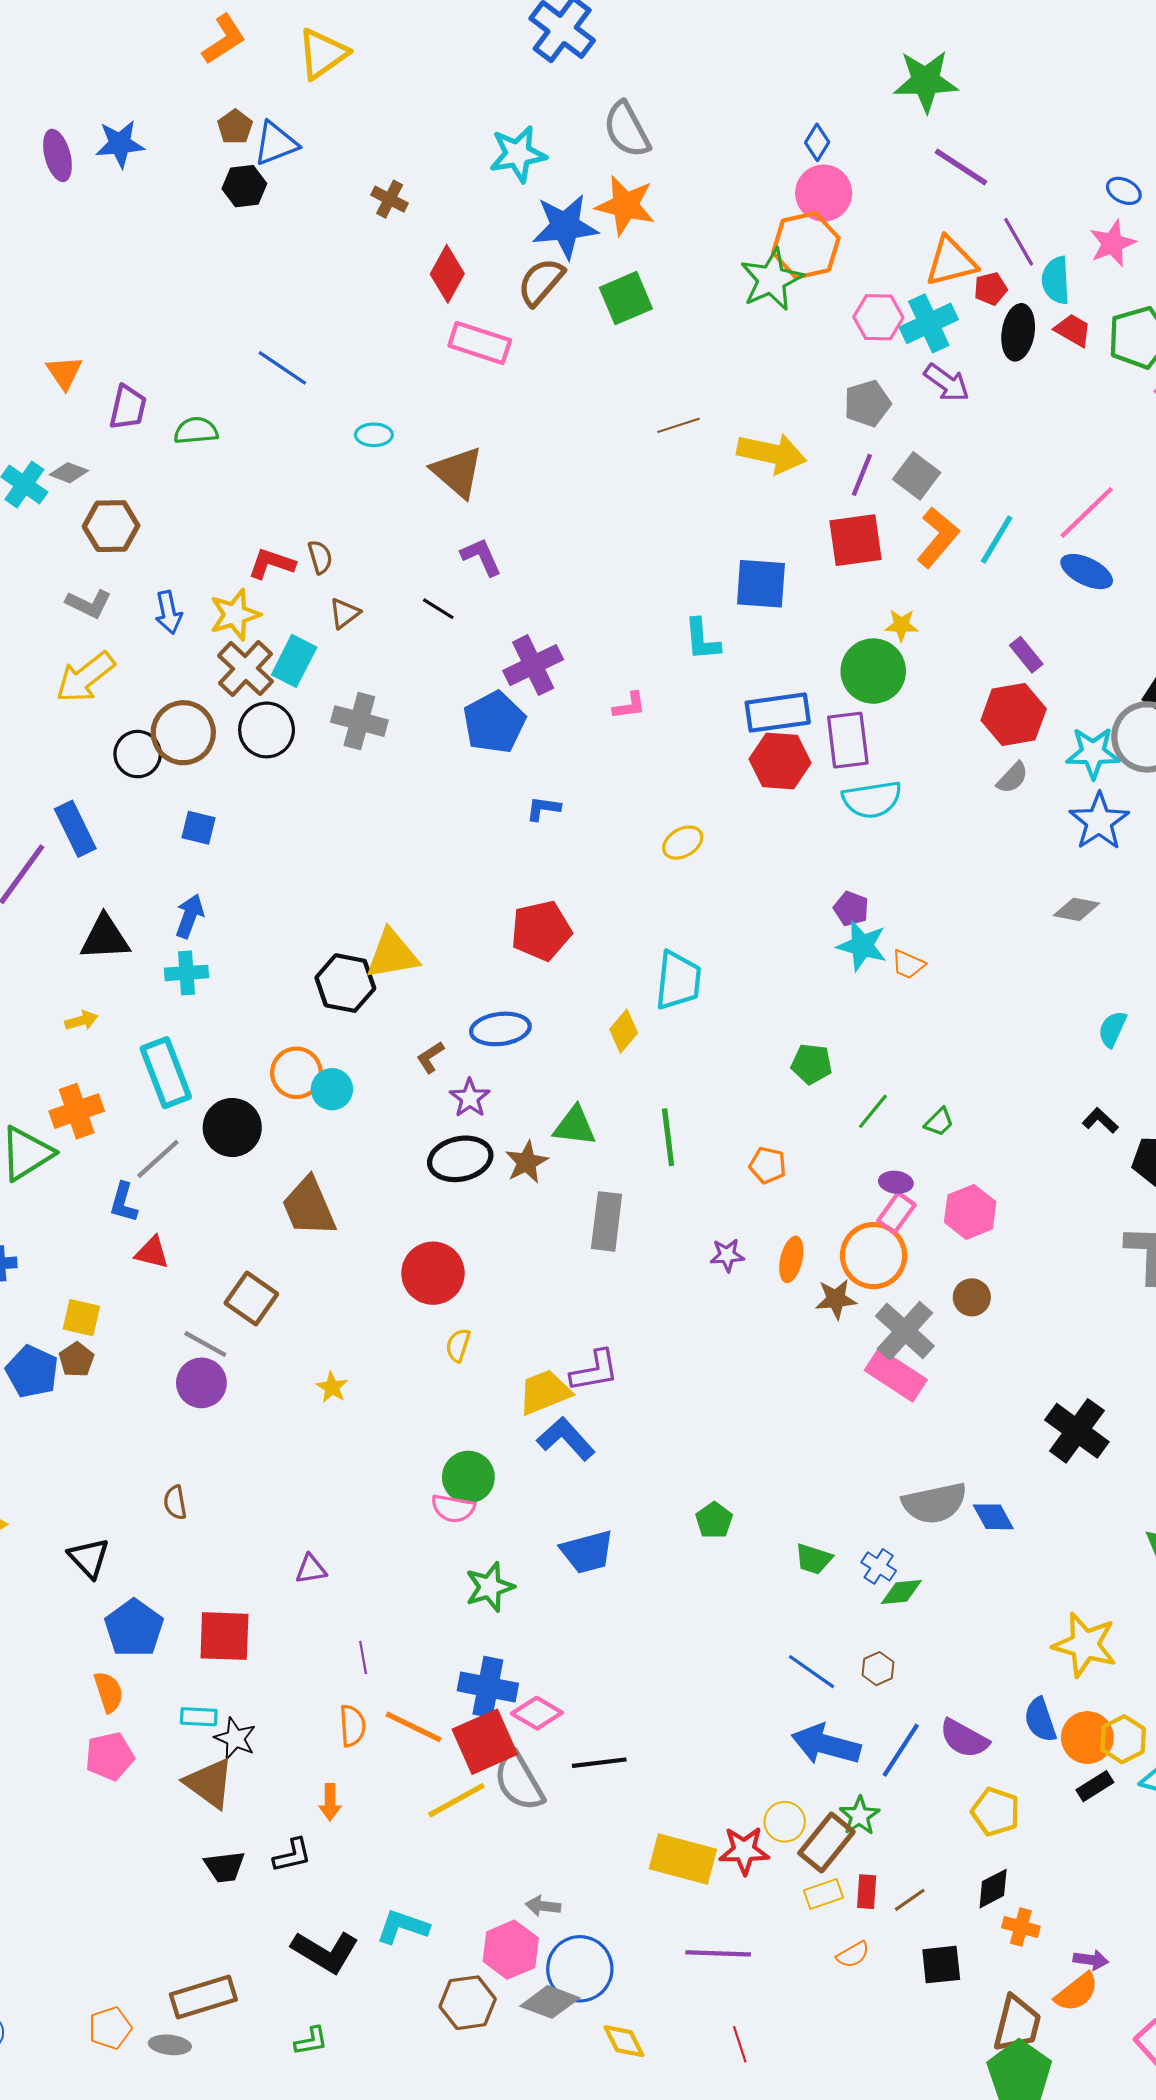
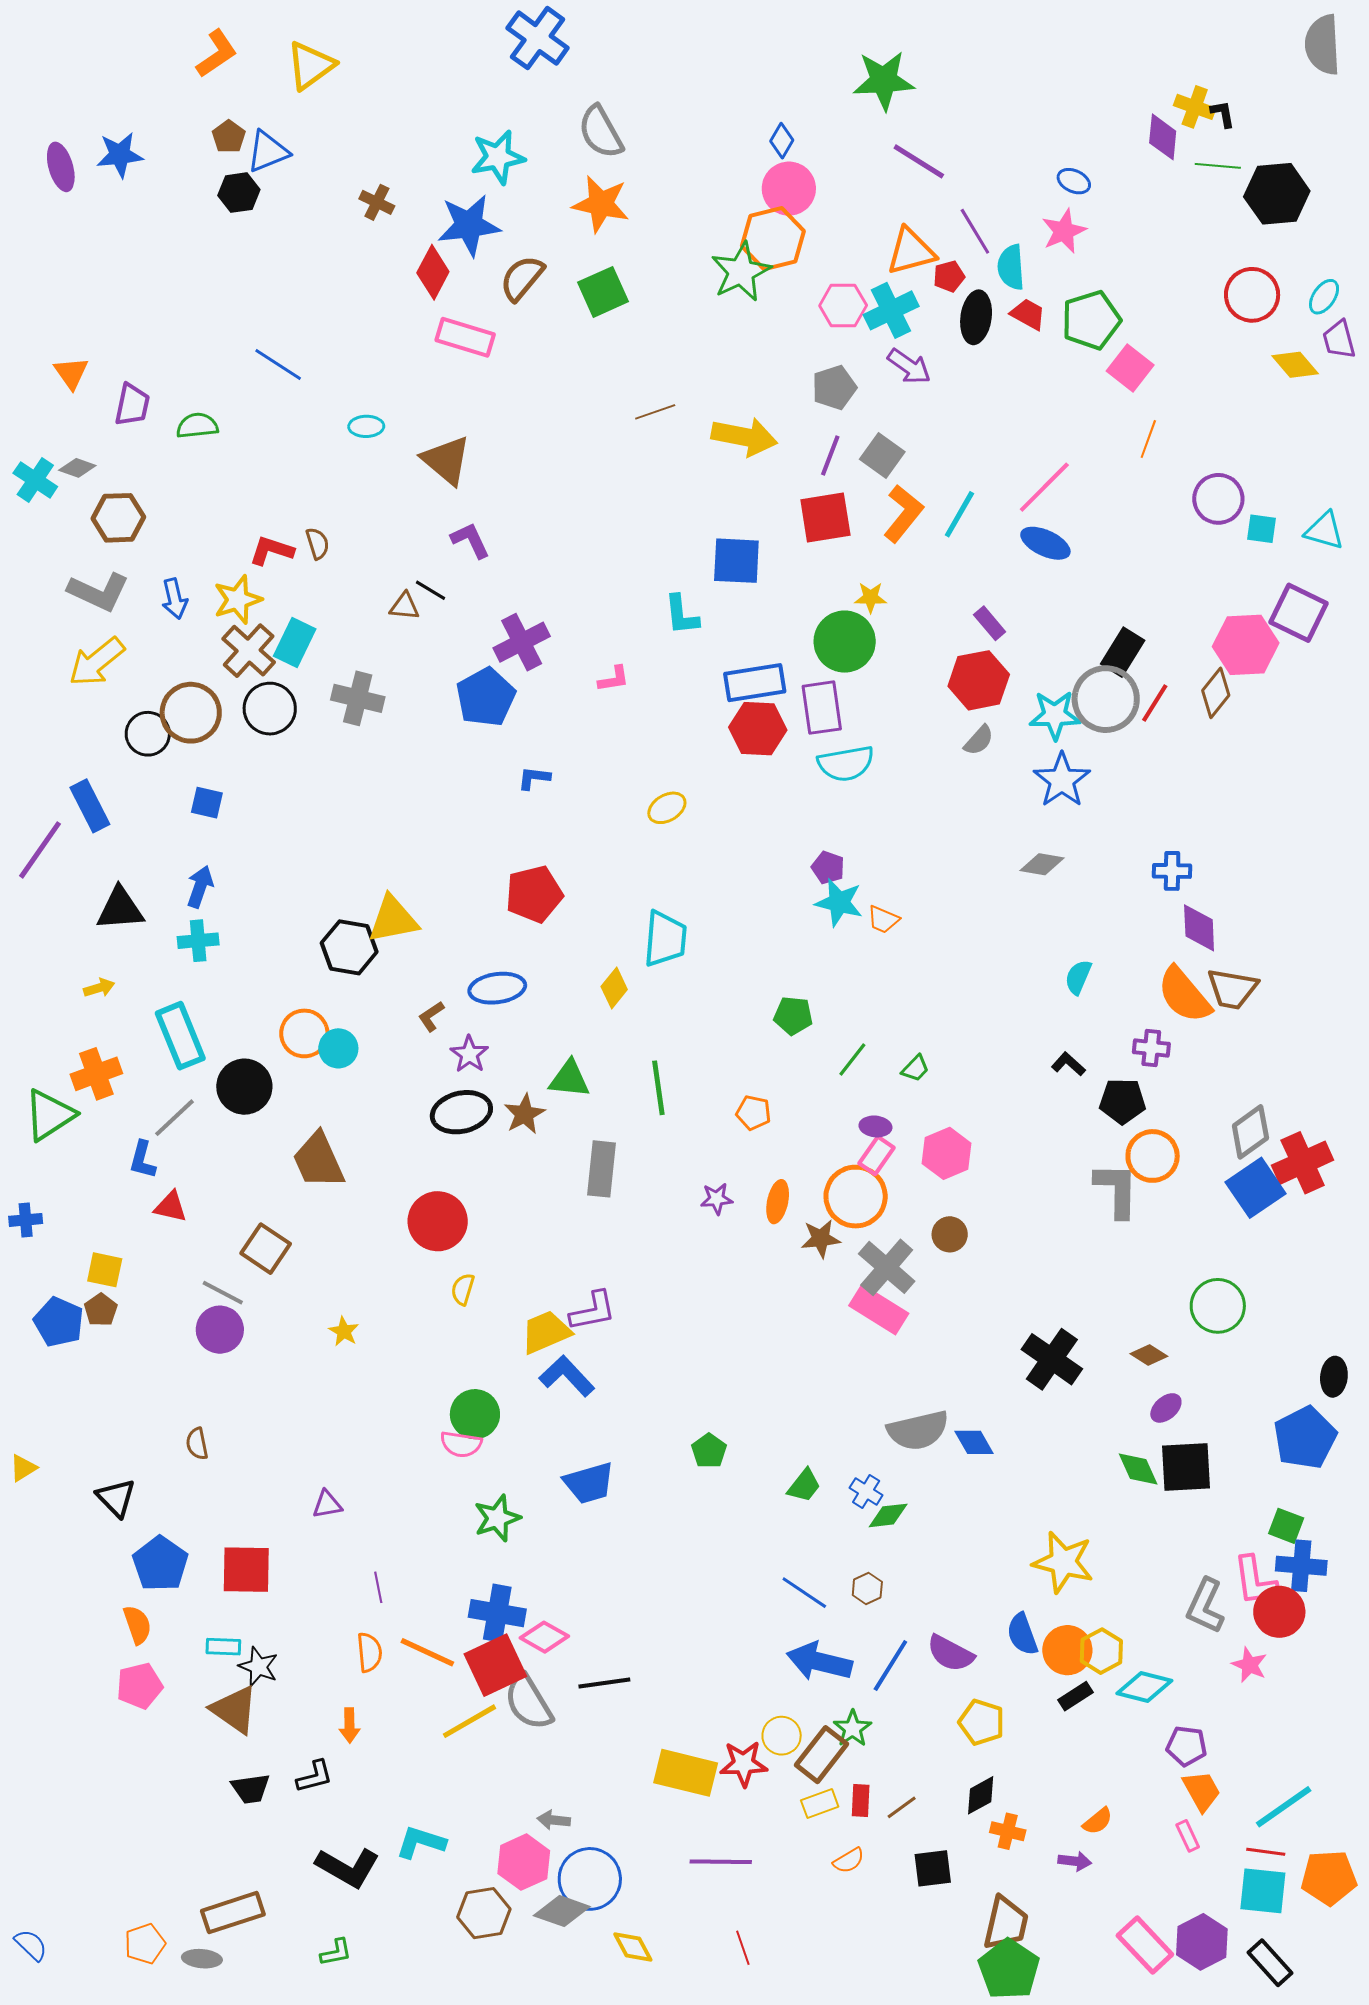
blue star: (565, 226) -> (469, 225), moved
gray L-shape: (89, 604) -> (99, 592), size x1.4
brown triangle: (344, 613) -> (405, 606), moved, turned 44
green trapezoid: (813, 1559) -> (804, 1486), turned -69
orange semicircle: (1077, 1992) -> (1098, 1821), moved, size x0.7

